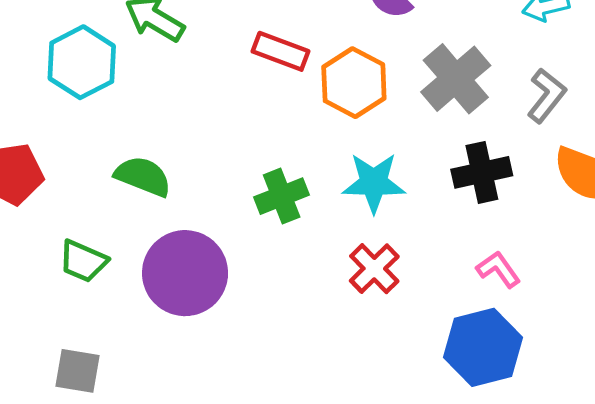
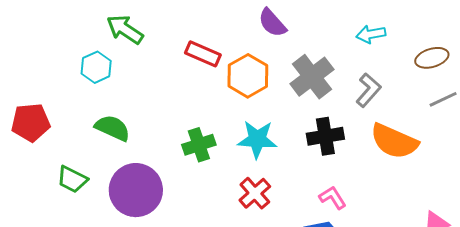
cyan hexagon: (82, 62) -> (96, 67), moved, size x0.7

